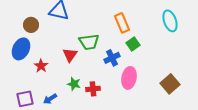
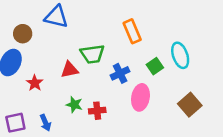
cyan ellipse: (170, 21) -> (180, 55), moved
green square: (133, 44) -> (155, 66), moved
red triangle: (70, 55) -> (70, 70), turned 42
blue arrow: (50, 99) -> (45, 123), turned -80

